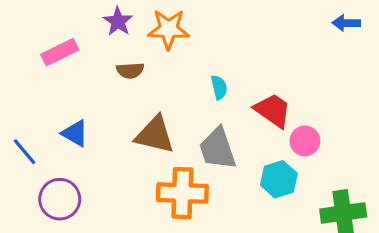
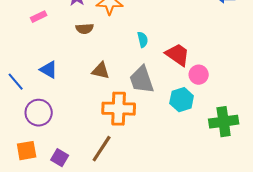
pink rectangle: (60, 52) -> (39, 17), size x0.7
brown triangle: (155, 135) -> (101, 71), size x0.7

